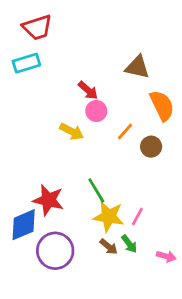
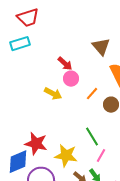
brown triangle: (137, 67) -> (101, 47), turned 36
green line: (96, 190) -> (92, 137), moved
yellow star: (109, 216) -> (66, 156), moved

